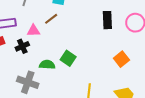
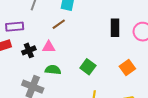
pink triangle: (33, 31) -> (49, 47), moved
green square: (68, 58) -> (88, 67), moved

